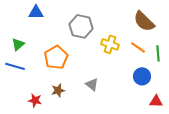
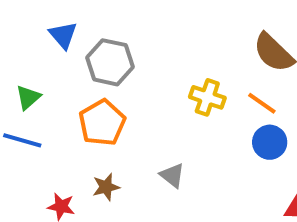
blue triangle: (36, 12) -> (63, 35), turned 49
gray hexagon: (81, 26) -> (110, 62), moved
blue circle: (142, 76) -> (270, 142), moved

